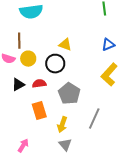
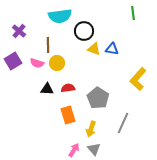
blue triangle: (108, 45) -> (112, 49), moved, turned 32
black circle: (55, 64) -> (84, 31), moved
black triangle: (18, 85) -> (47, 89), turned 32
pink arrow: (23, 146) -> (74, 150), moved

